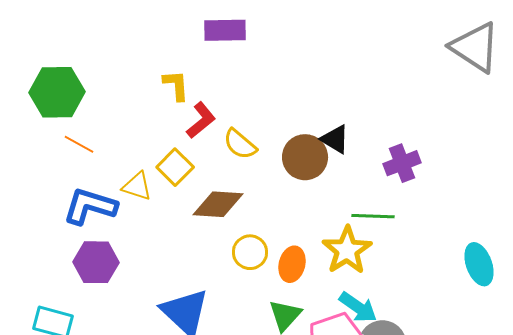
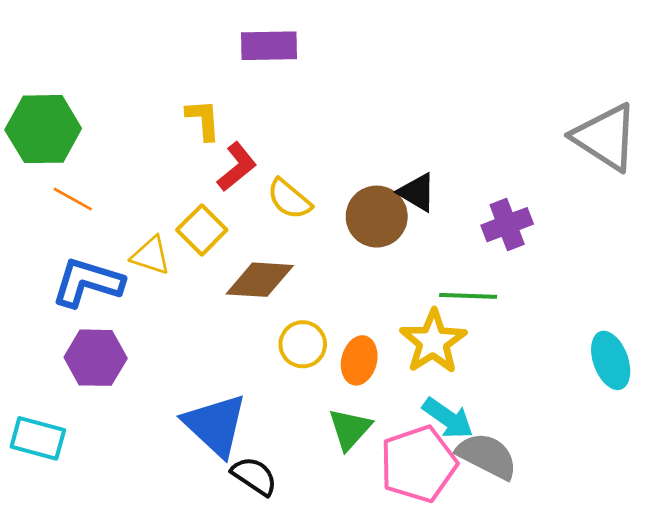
gray triangle: (475, 47) -> (605, 137), moved

